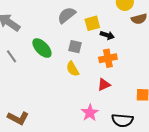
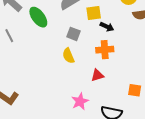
green ellipse: (42, 48) -> (38, 17), moved

